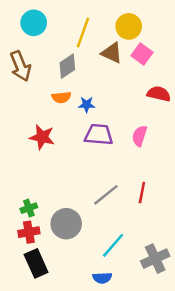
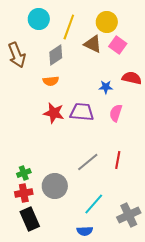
cyan circle: (34, 23) -> (39, 19), moved
blue star: (87, 105) -> (106, 87), moved
red star: (42, 137) -> (54, 113), moved

